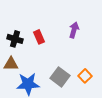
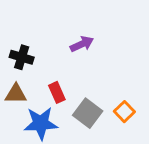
purple arrow: (74, 30) -> (82, 44), moved, turned 49
red rectangle: (39, 37) -> (57, 92), moved

